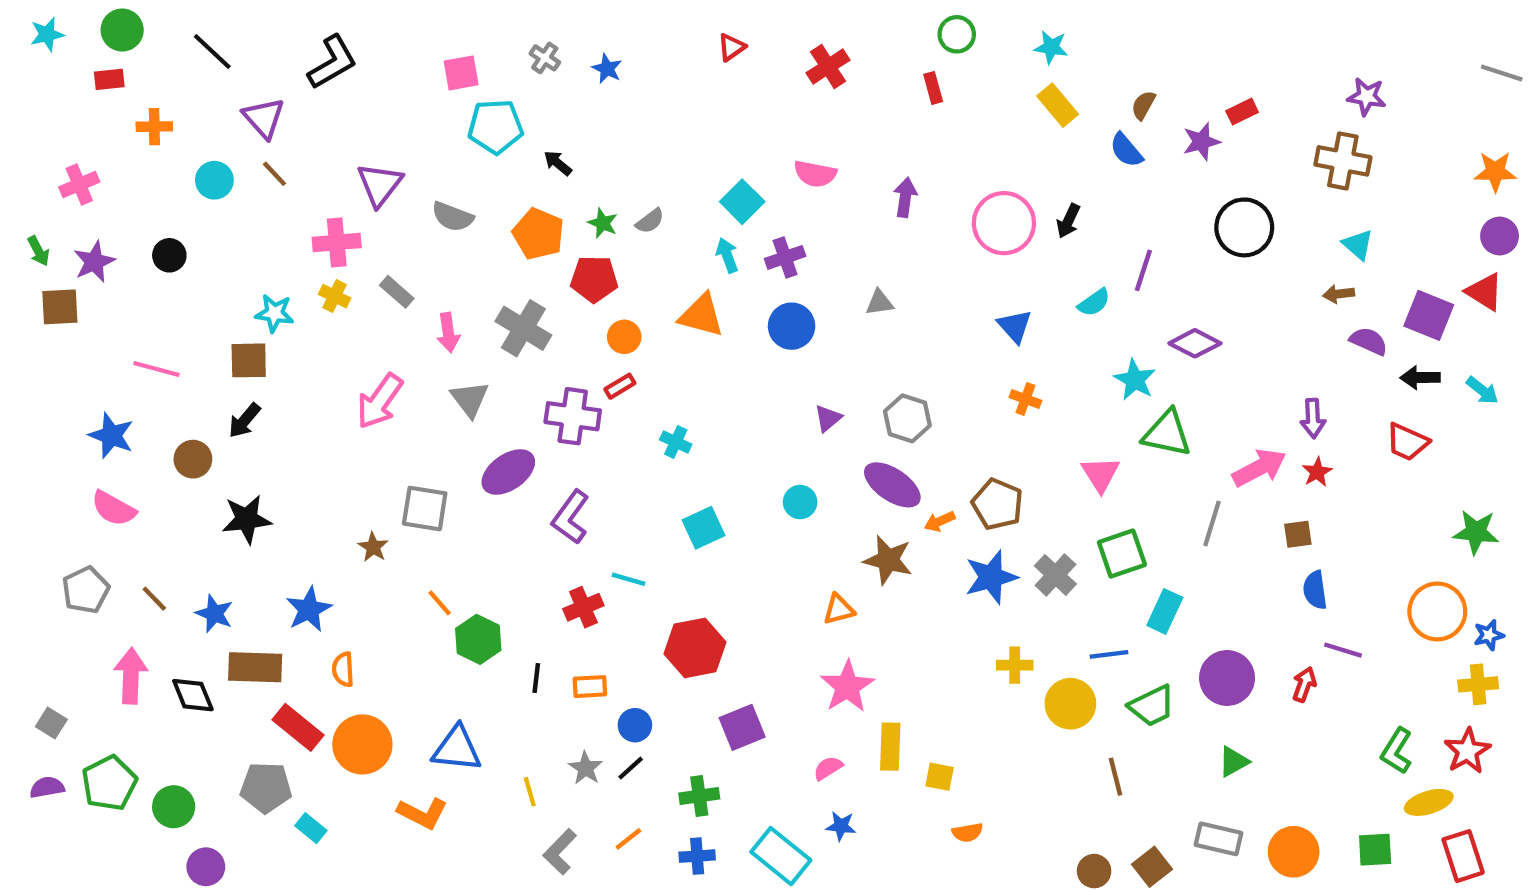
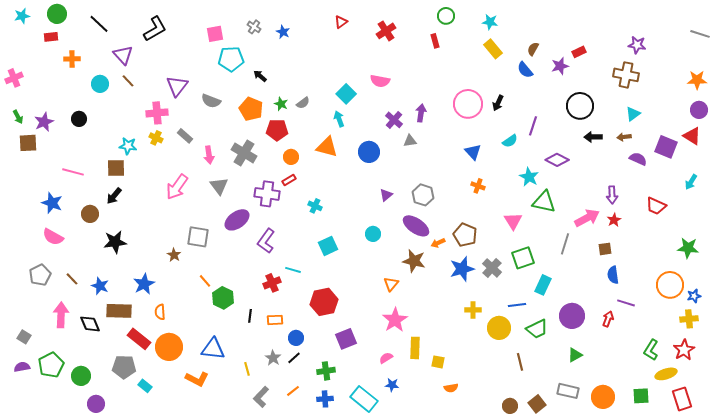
pink cross: (79, 185) -> (14, 78), moved
purple arrow: (905, 197) -> (421, 113), moved
cyan triangle: (1358, 245) -> (633, 114), turned 42
purple cross: (785, 257) -> (394, 120), moved, turned -30
black arrow: (1420, 378) -> (593, 137), moved
cyan arrow: (1482, 390) -> (691, 182), turned 84
orange triangle: (839, 609) -> (391, 284), turned -35

